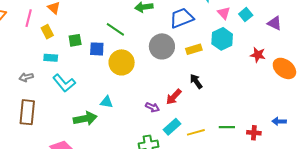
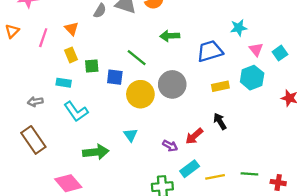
yellow rectangle: (47, 32) -> (71, 55), moved
gray circle: (162, 46) -> (172, 84), moved
cyan triangle: (107, 102) -> (131, 135), moved, turned 40
brown rectangle: (27, 112) -> (33, 140), turned -45

